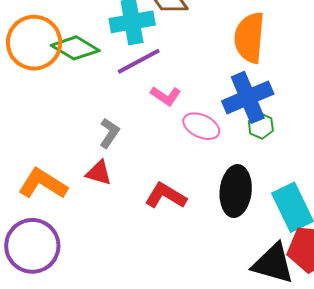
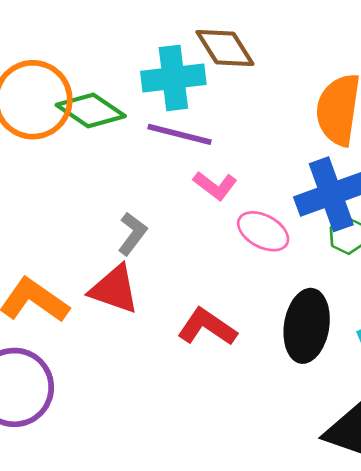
purple line: (139, 61) -> (180, 134), turned 39
red triangle: (99, 173) -> (114, 289), size x1.4

